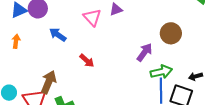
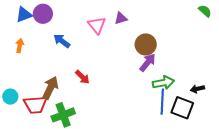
brown circle: (171, 33) -> (146, 44), moved
red arrow: (87, 61) -> (82, 77), moved

